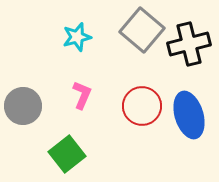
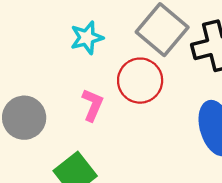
red circle: (142, 106) -> (140, 81), moved

